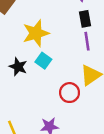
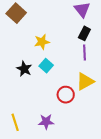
black rectangle: (85, 19) -> (84, 33), turned 32
yellow star: (36, 33) -> (42, 42), size x0.7

